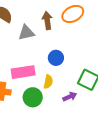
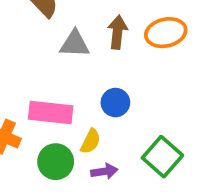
purple arrow: (70, 97) -> (104, 171), moved

